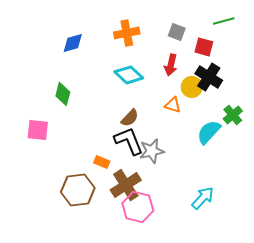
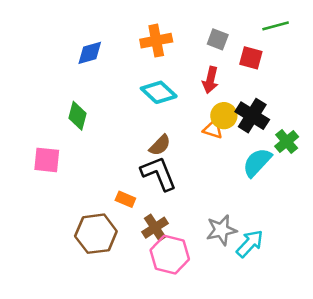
black cross: (209, 77) -> (252, 116), moved
yellow circle: (192, 87) -> (224, 116), moved
gray star: (152, 151) -> (221, 230), moved
brown cross: (126, 185) -> (155, 228), size x0.7

